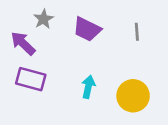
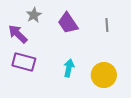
purple trapezoid: (87, 29) -> (68, 23), turned 30

